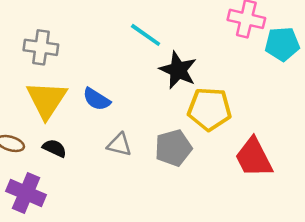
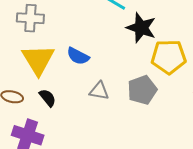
black semicircle: (54, 148) -> (48, 98), turned 30

